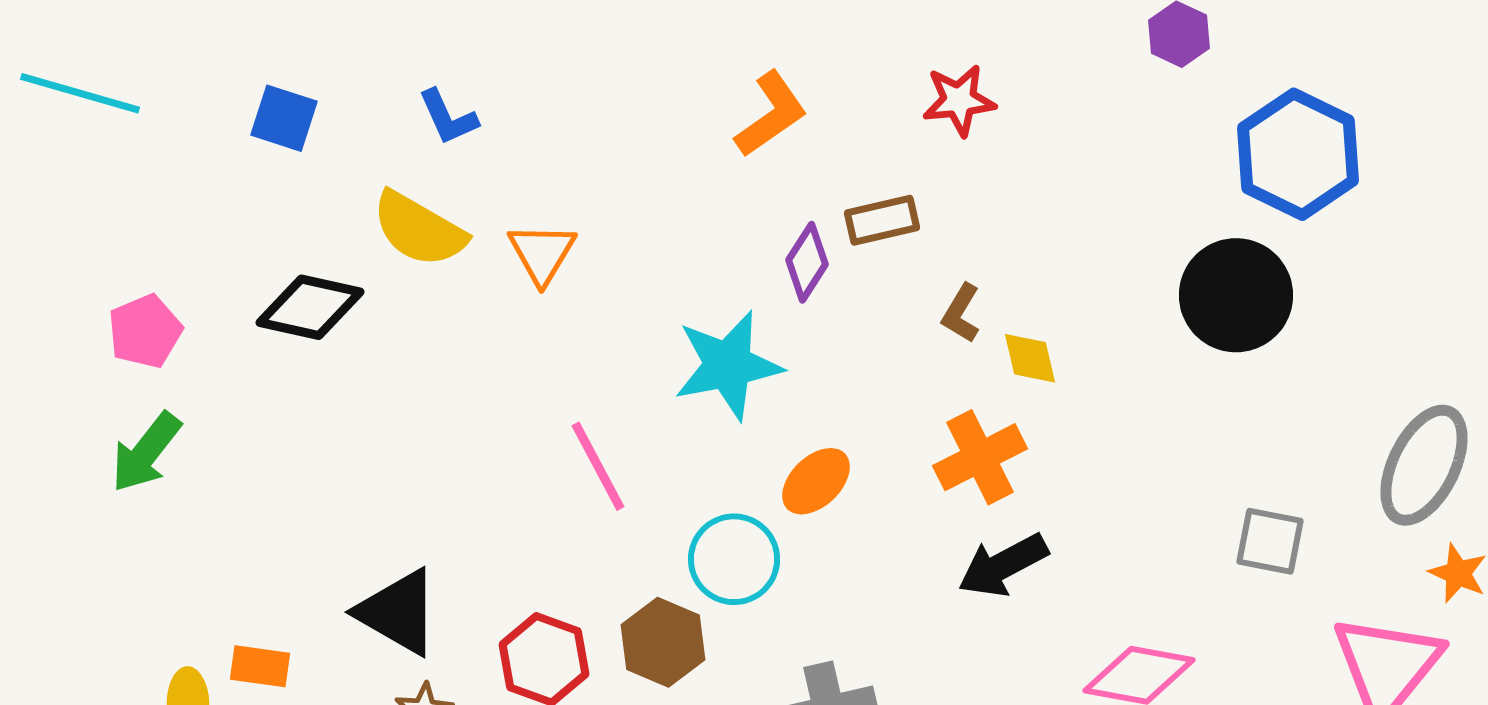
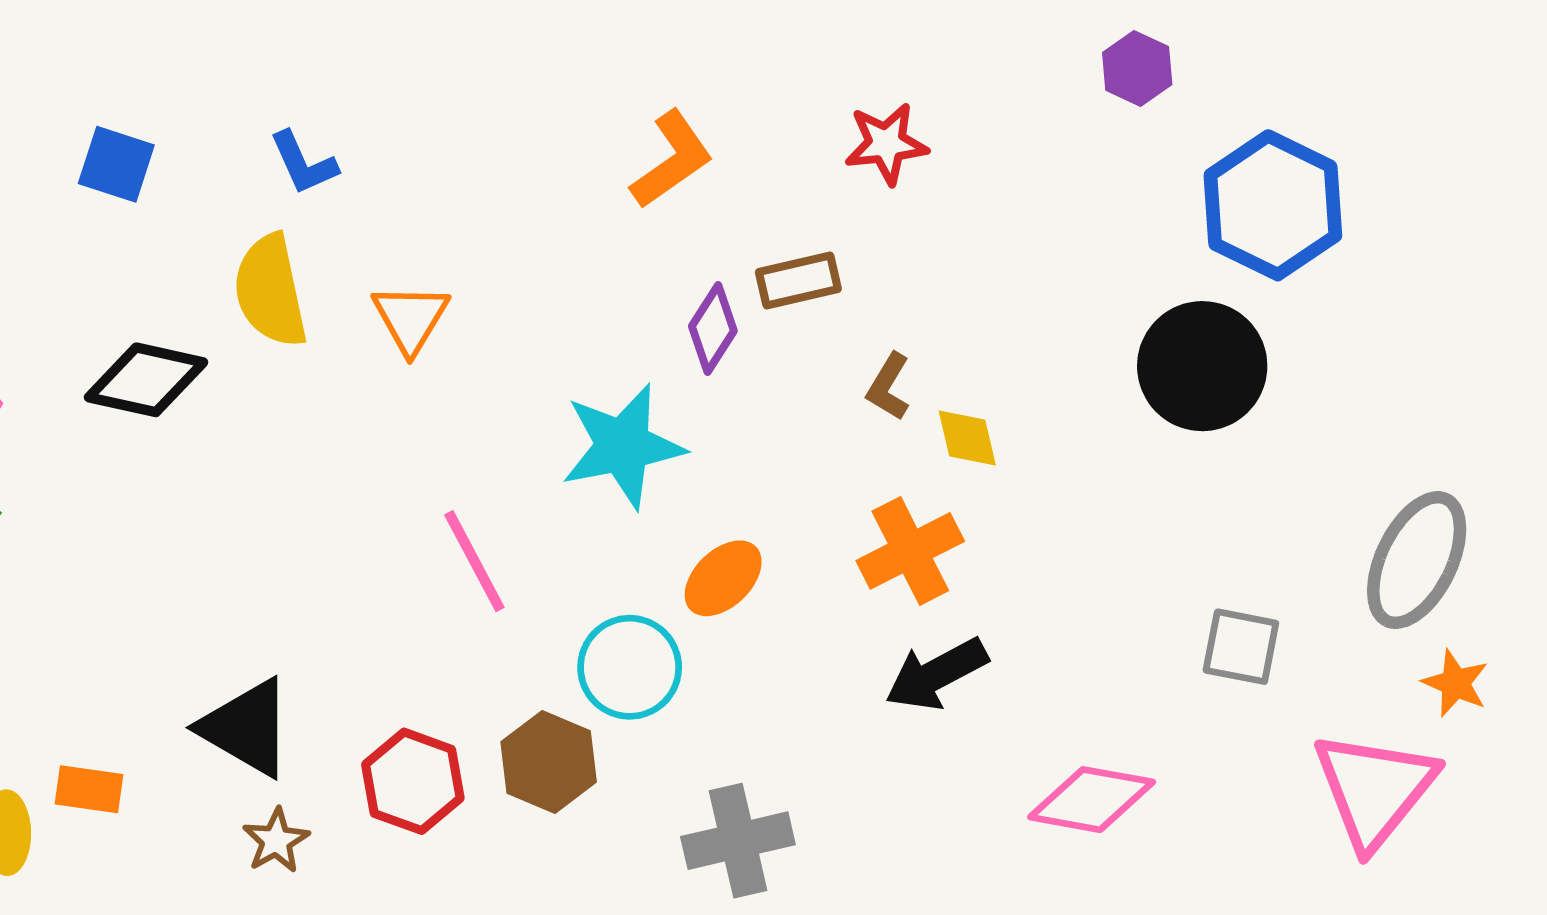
yellow semicircle: (419, 229) -> (270, 291), turned 48

